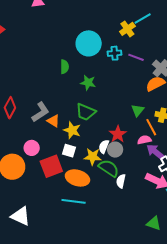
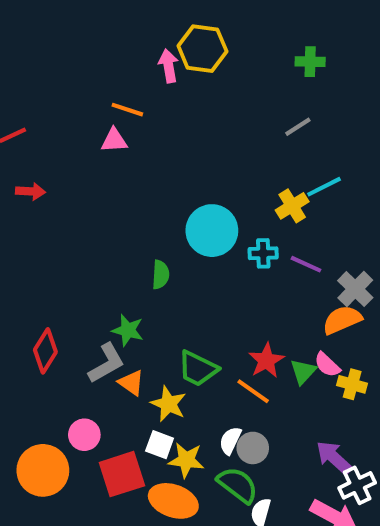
green star: (88, 83) -> (128, 330), moved
orange line: (151, 127) -> (253, 391), moved, turned -30
red star: (118, 134) -> (266, 361), moved
pink semicircle: (144, 140) -> (327, 365), moved, turned -128
yellow star: (93, 157) -> (186, 460), moved

